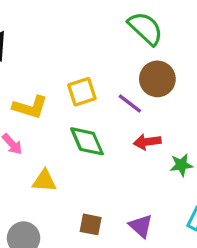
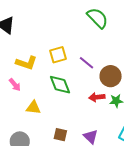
brown circle: (157, 79) -> (111, 76), moved
red arrow: (147, 142) -> (97, 97), moved

